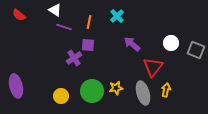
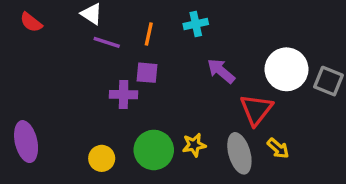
cyan cross: (117, 16) -> (196, 24), turned 32
white circle: (171, 43) -> (286, 69), size x1.6
purple cross: (74, 58) -> (124, 95), turned 35
yellow arrow: (166, 90) -> (278, 148), turned 120

